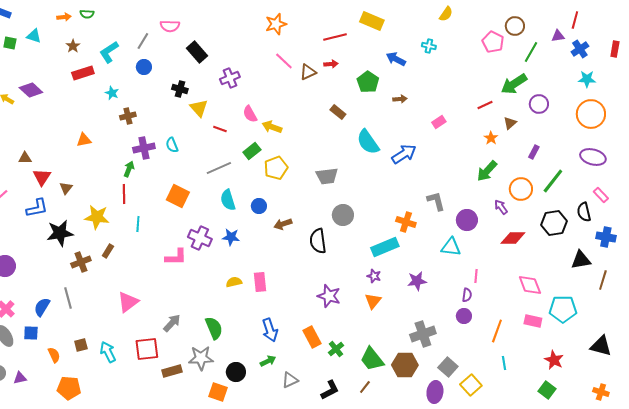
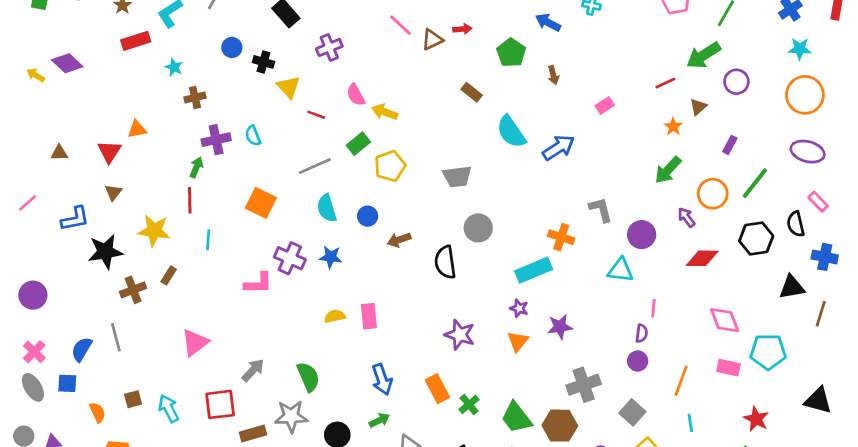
blue circle: (144, 67) -> (232, 47), moved
brown arrow: (400, 99) -> (553, 75), turned 80
red triangle: (42, 177) -> (109, 152), moved
purple star: (417, 281) -> (560, 327), moved
gray square: (448, 367) -> (632, 412), moved

